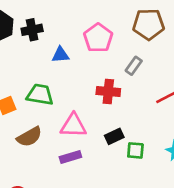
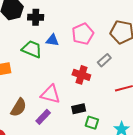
green trapezoid: (40, 95) -> (32, 49), moved
brown semicircle: (29, 137) -> (19, 107), moved, turned -42
purple rectangle: (70, 157) -> (43, 117), turned -42

